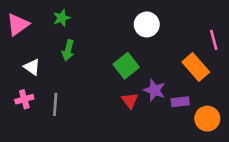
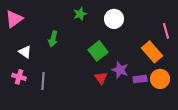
green star: (62, 18) -> (80, 14), moved
pink cross: (24, 99) -> (19, 77), turned 32
orange circle: (207, 119) -> (160, 79), moved

